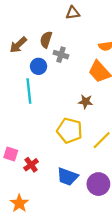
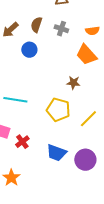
gray cross: (61, 55) -> (61, 29), moved
cyan line: (29, 91) -> (15, 100), moved, turned -75

